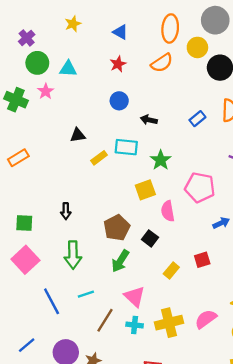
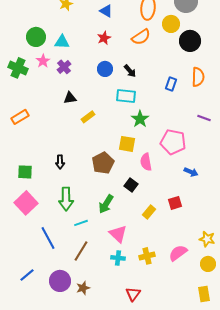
purple cross: (27, 38) -> (64, 67), moved
blue rectangle: (197, 119) -> (171, 84), turned -32
black arrow: (149, 120) -> (130, 71), moved, turned -144
cyan rectangle: (126, 147) -> (126, 96), moved
yellow square: (145, 190) -> (127, 144), turned 30
blue arrow: (221, 223) -> (191, 172), turned 48
brown pentagon: (117, 228) -> (103, 163), moved
cyan line: (86, 294) -> (81, 223), moved
brown line: (105, 320) -> (81, 251), moved
yellow cross: (169, 323) -> (147, 256), size x0.7

